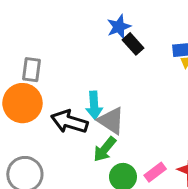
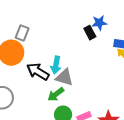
blue star: (119, 27) -> (99, 23), moved
gray triangle: (111, 121) -> (64, 77), turned -30

